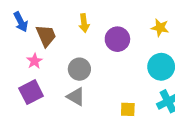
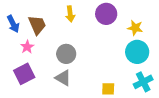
blue arrow: (21, 22) -> (13, 24), moved
yellow star: (160, 28) -> (135, 28), moved
purple circle: (117, 39) -> (106, 14), moved

